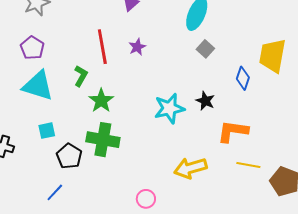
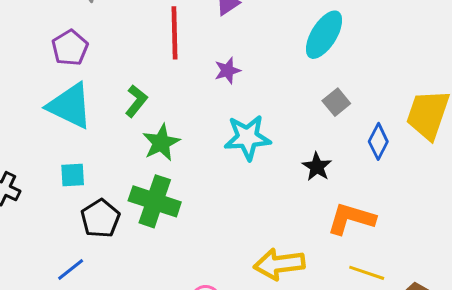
red line: (102, 47) -> (174, 33), moved
gray square: (205, 49) -> (336, 102), moved
cyan star: (169, 108) -> (247, 137), moved

